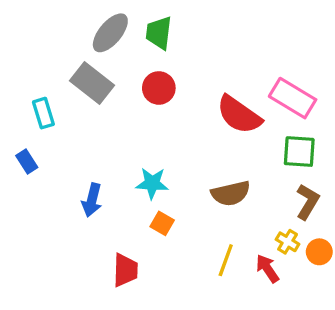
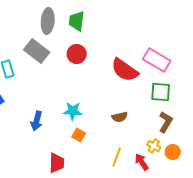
gray ellipse: (110, 33) -> (48, 21), turned -35
brown semicircle: (231, 193) -> (120, 117), size x0.7

